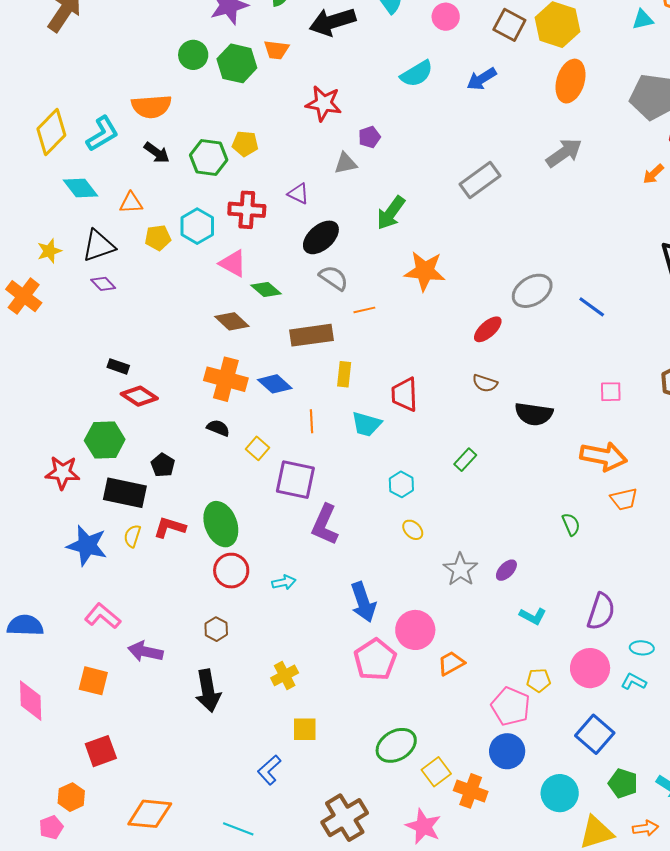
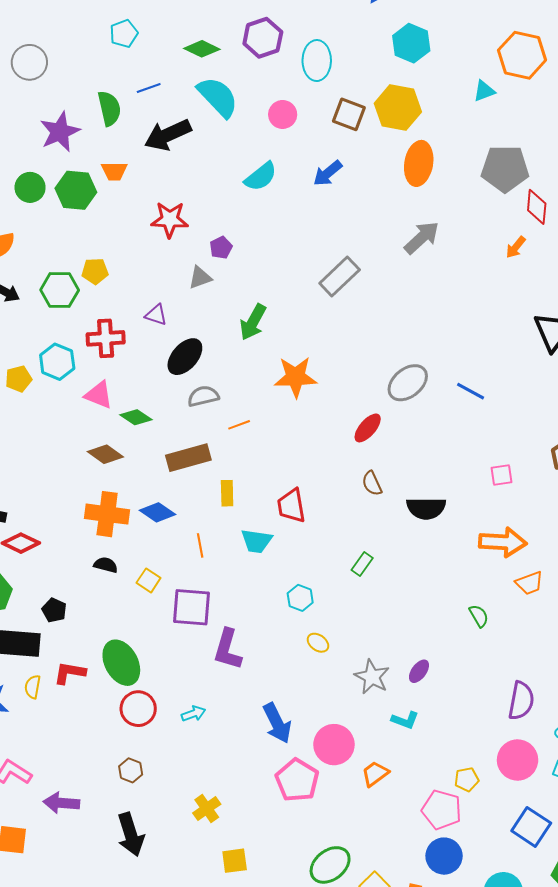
gray semicircle: (334, 278) -> (203, 396), turned -40
brown semicircle: (485, 383) -> (372, 483), turned 55
cyan L-shape: (533, 616) -> (405, 720), moved

